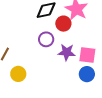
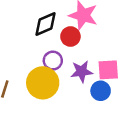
yellow circle: (18, 74) -> (43, 83), moved, size x1.6
blue circle: (87, 74) -> (101, 91), moved

